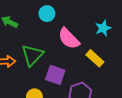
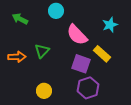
green triangle: (32, 55) -> (42, 51), size x0.7
purple square: (55, 75) -> (81, 64), moved

